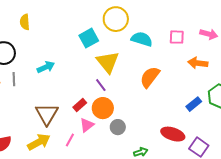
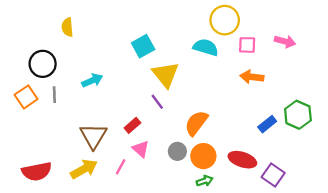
yellow circle: (116, 19) -> (225, 20), moved
orange arrow: (198, 63) -> (252, 77), moved
orange semicircle: (150, 77) -> (196, 123), moved
orange circle: (103, 108) -> (203, 156), moved
pink triangle: (87, 125) -> (141, 149), turned -42

